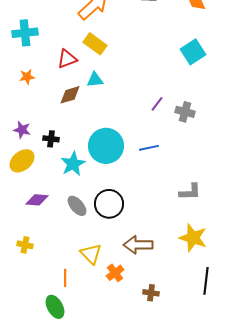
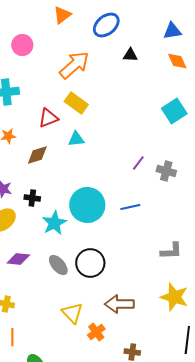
brown diamond: (70, 95) -> (37, 155), moved
orange line: (65, 278) -> (12, 337), moved

